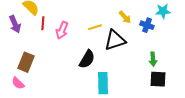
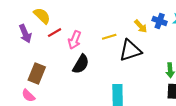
red line: (43, 23) -> (55, 33), turned 56
blue cross: (147, 25) -> (160, 21), moved
black semicircle: (87, 59) -> (81, 64), moved

